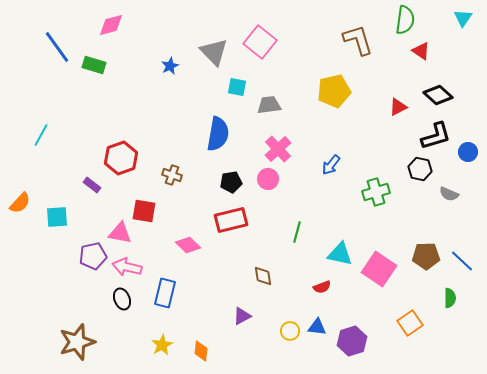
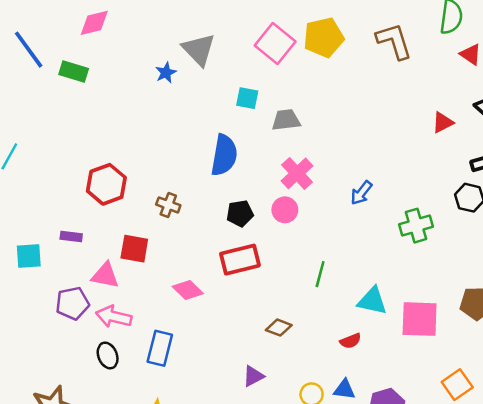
gray triangle: (214, 52) -> (199, 50), moved
yellow pentagon: (334, 91) -> (324, 37), moved
purple rectangle: (92, 185) -> (71, 237), moved, turned -30
pink square: (379, 269) -> (420, 319), turned -32
brown diamond: (263, 276) -> (279, 328), turned -60

